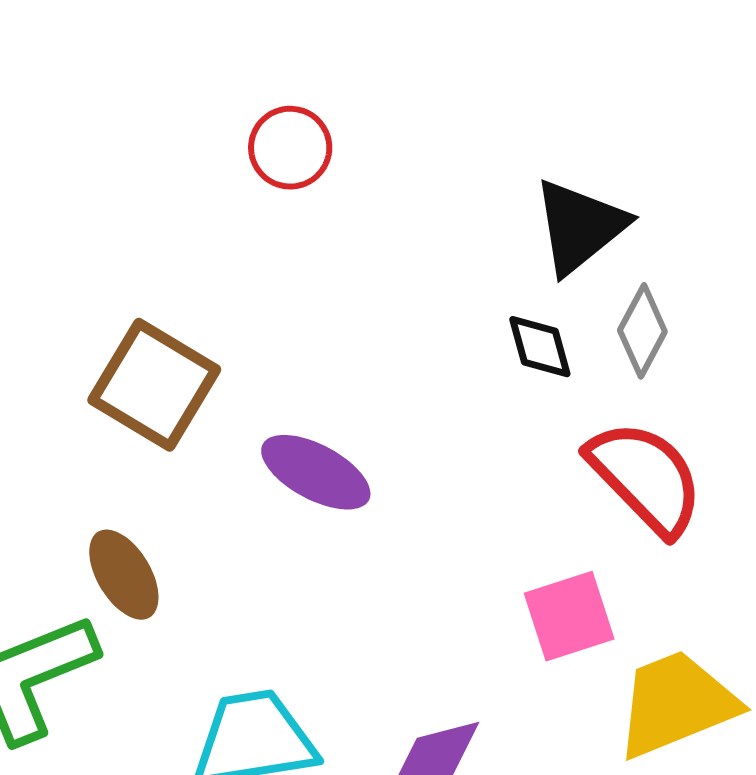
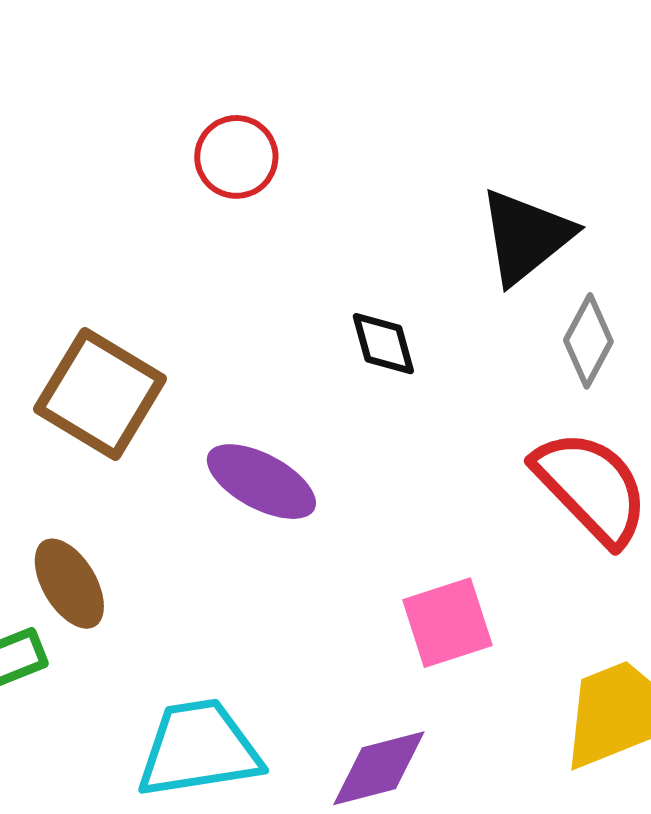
black diamond: (540, 347) -> (383, 344), moved
pink square: (569, 616) -> (447, 623), moved

